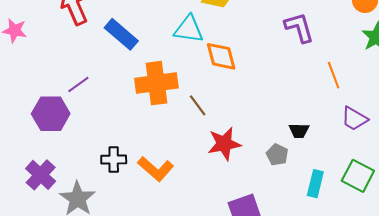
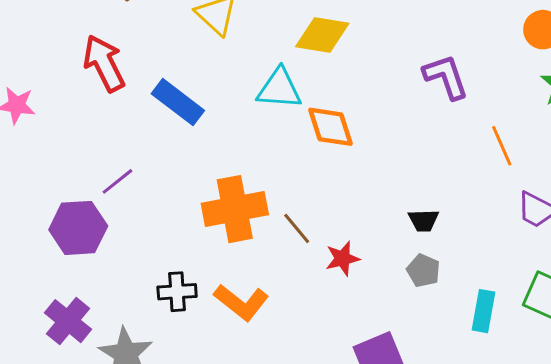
orange cross: (156, 83) -> (235, 209), moved
brown line: (198, 105) -> (297, 228), moved
black trapezoid: (299, 131) -> (423, 220), moved
red star: (224, 144) -> (343, 258), size x0.7

